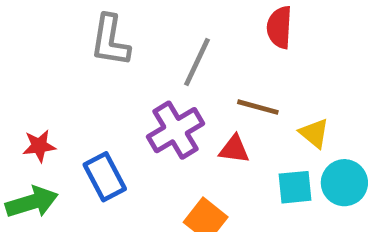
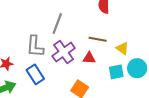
gray L-shape: (110, 41) -> (35, 46), moved
gray line: (197, 62) -> (57, 23), moved

